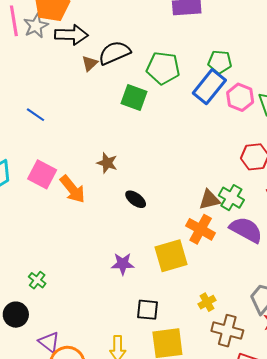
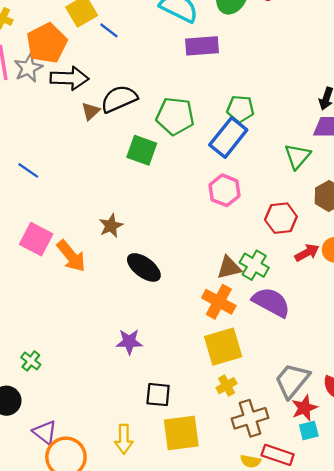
pink hexagon: (240, 97) -> (224, 190), moved
brown star: (107, 163) -> (111, 226), turned 30
black ellipse: (136, 199) -> (144, 267), size x1.4
yellow square: (171, 256) -> (223, 347), moved
brown cross: (227, 331) -> (250, 418), turned -32

